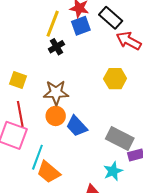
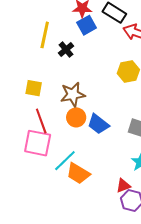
yellow line: (53, 24) -> (45, 35), moved
cyan line: (37, 157) -> (65, 161), turned 35

